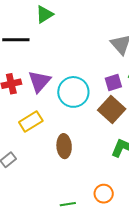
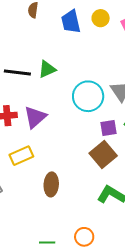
green triangle: (44, 14) -> (47, 69), moved
cyan circle: (73, 92) -> (88, 96), moved

